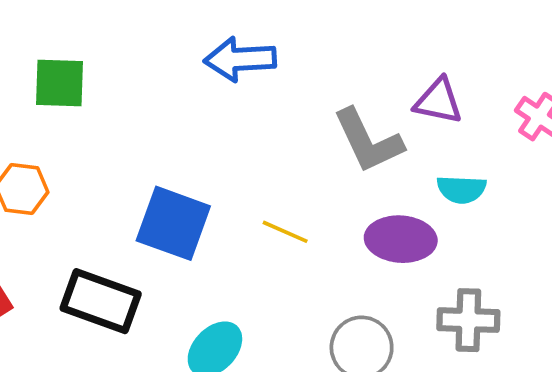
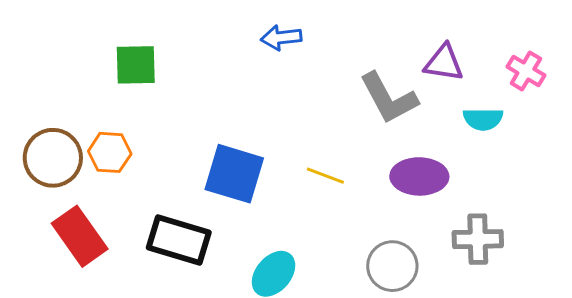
blue arrow: (240, 59) -> (281, 38), size x0.7
cyan semicircle: (461, 189) -> (483, 119), moved

